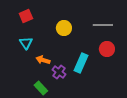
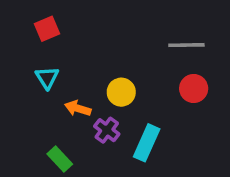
yellow circle: (64, 28) -> (121, 92), moved
cyan rectangle: (81, 63) -> (147, 143), moved
green rectangle: (41, 88) -> (60, 159), moved

